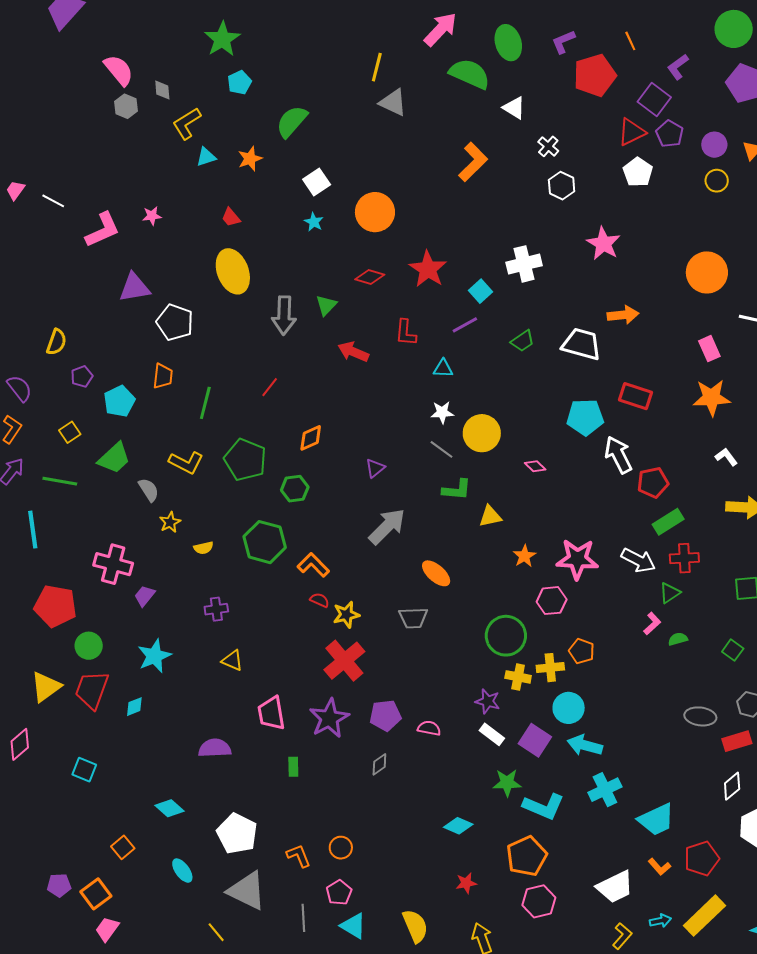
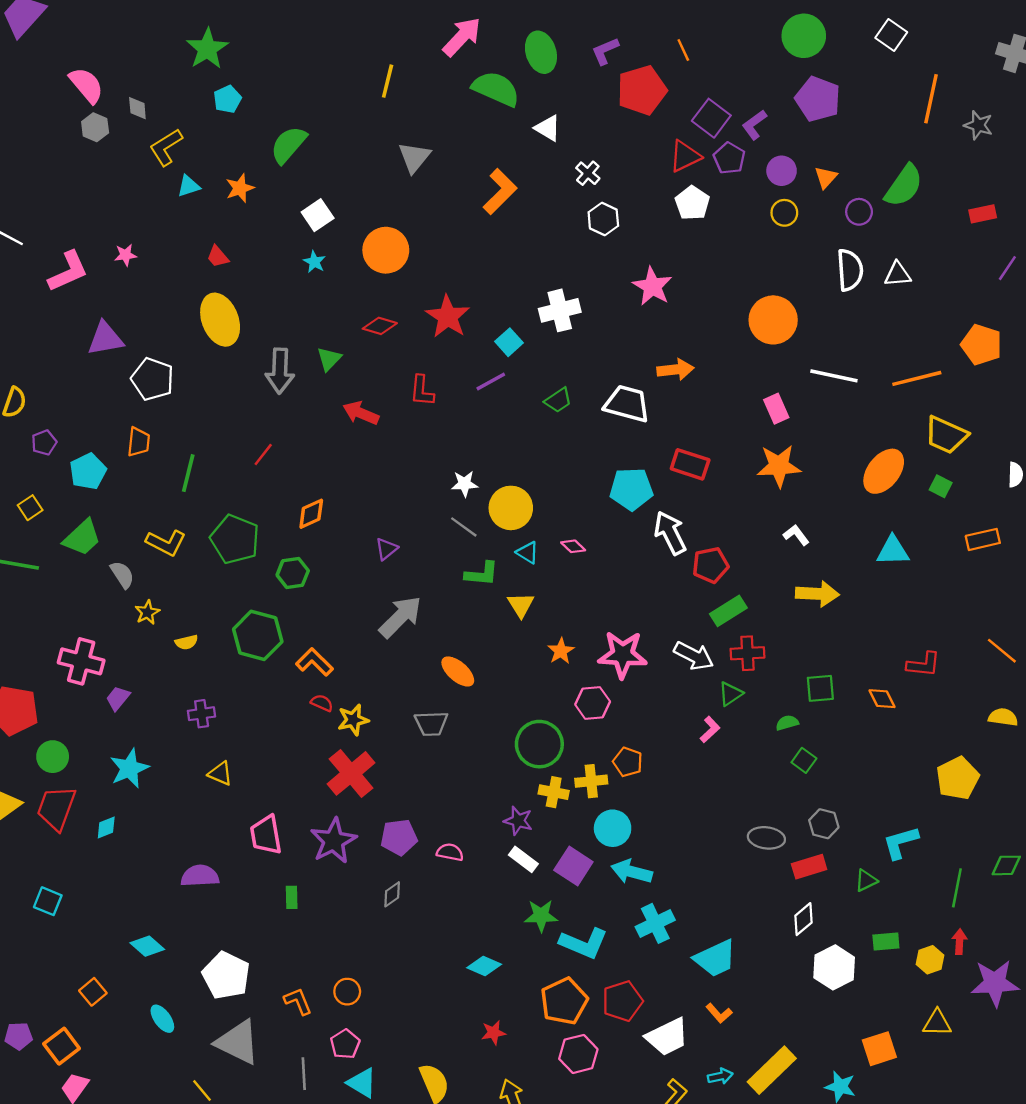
purple L-shape: (678, 67) -> (754, 125), moved
gray triangle: (393, 102) -> (414, 157), moved, turned 44
cyan triangle: (443, 368) -> (528, 553), moved, turned 30
yellow triangle: (490, 516) -> (521, 605), turned -50
green semicircle: (678, 639) -> (787, 723), moved
red pentagon: (702, 858) -> (622, 1001), moved

